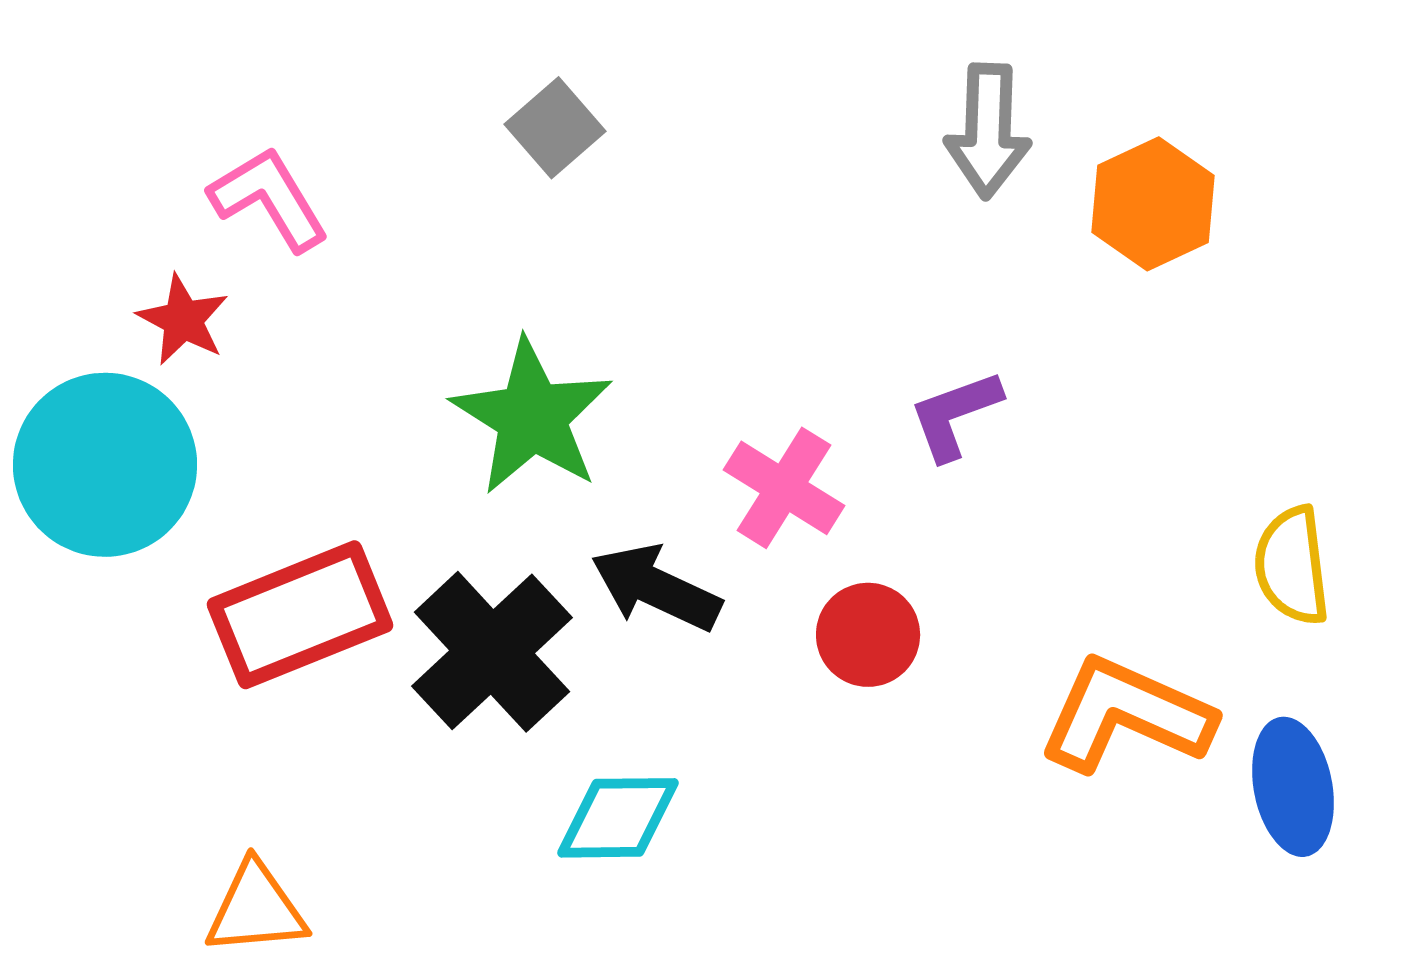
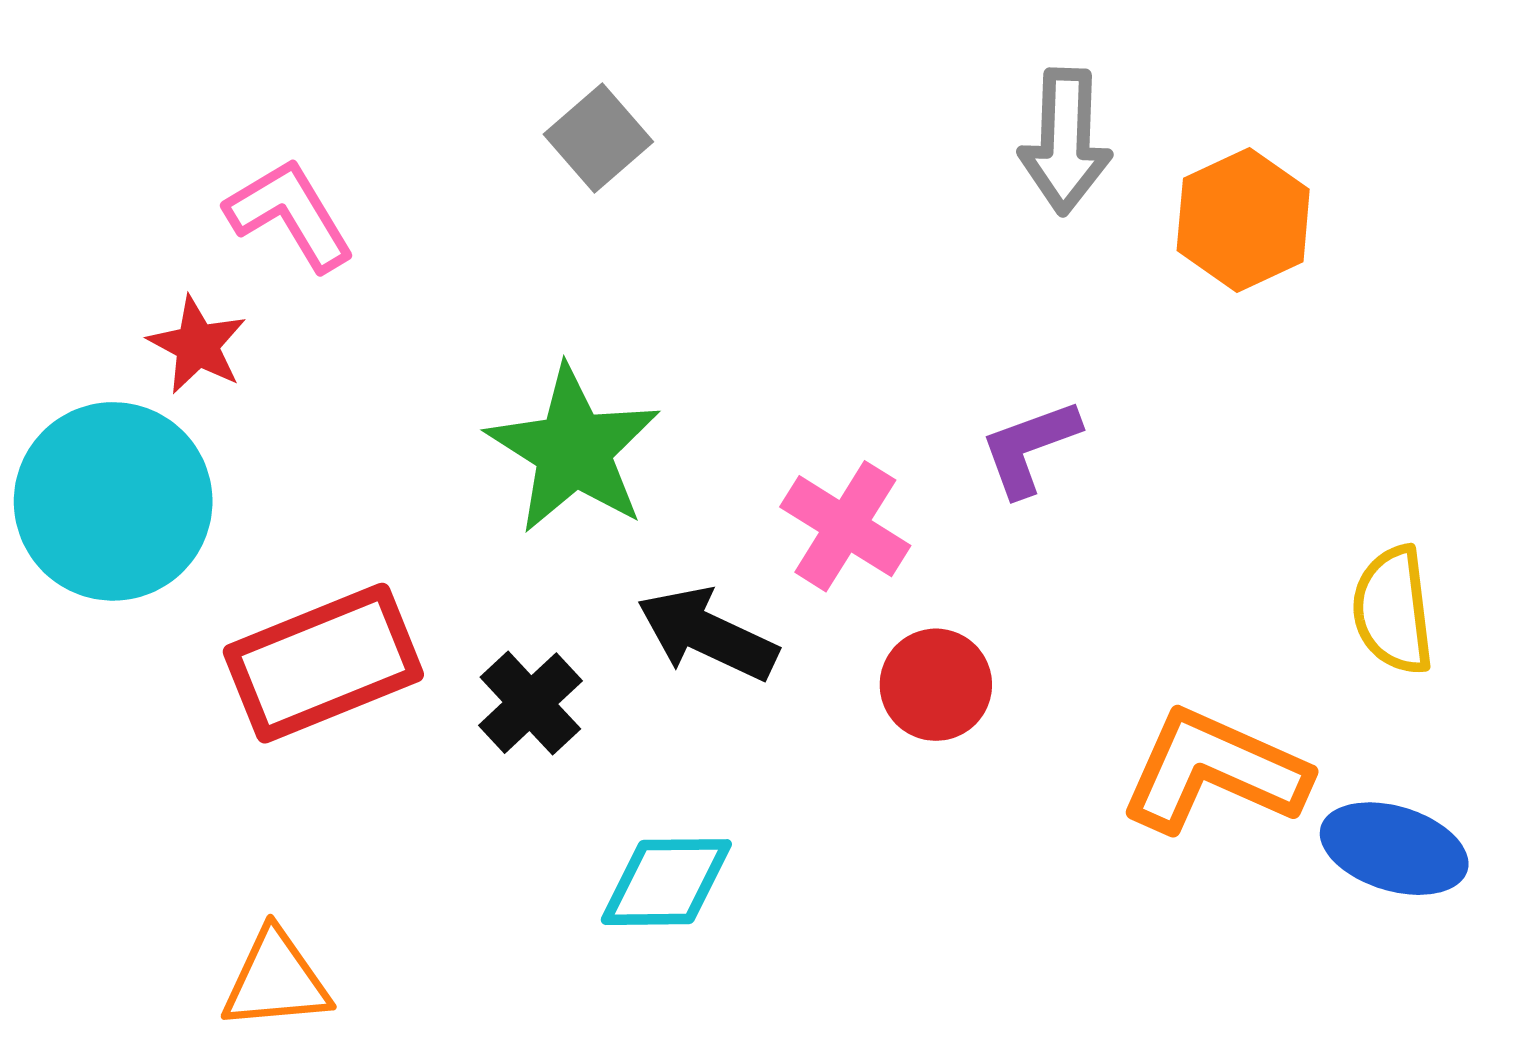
black cross: (492, 652) -> (530, 703), size x0.6
blue ellipse: (1293, 787) -> (1394, 849), turned -62

